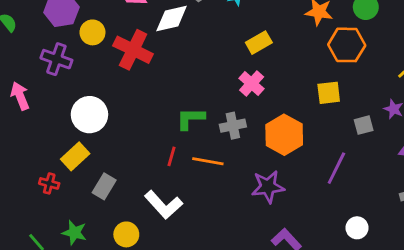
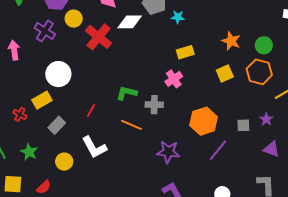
orange hexagon: (347, 45) -> (259, 72), moved
yellow square: (329, 93) -> (225, 73), moved, turned -30
orange hexagon: (284, 135) -> (204, 121), moved
red line: (171, 156) -> (91, 111), moved

